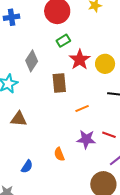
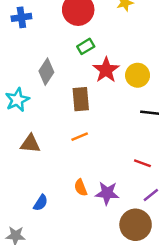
orange line: (82, 109) -> (80, 137), moved
purple star: (86, 139) -> (107, 193), moved

